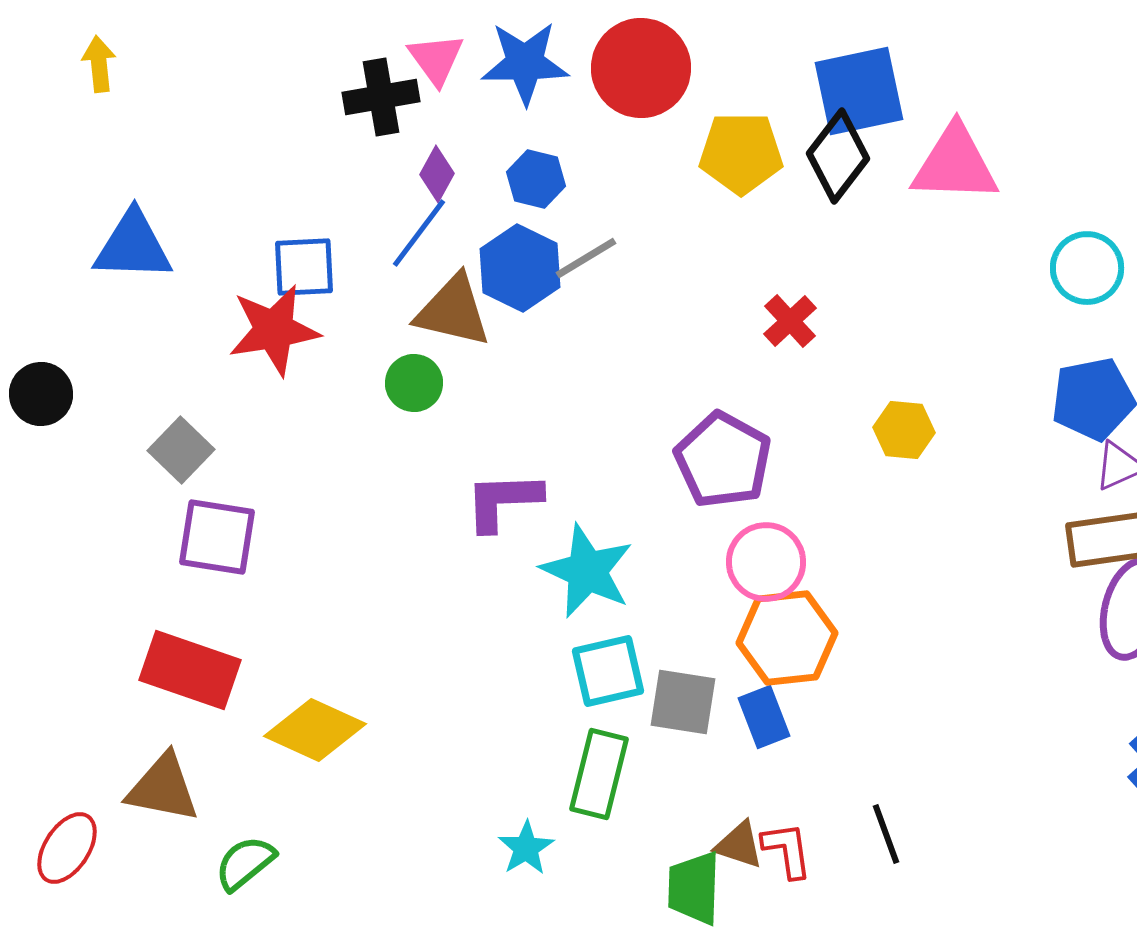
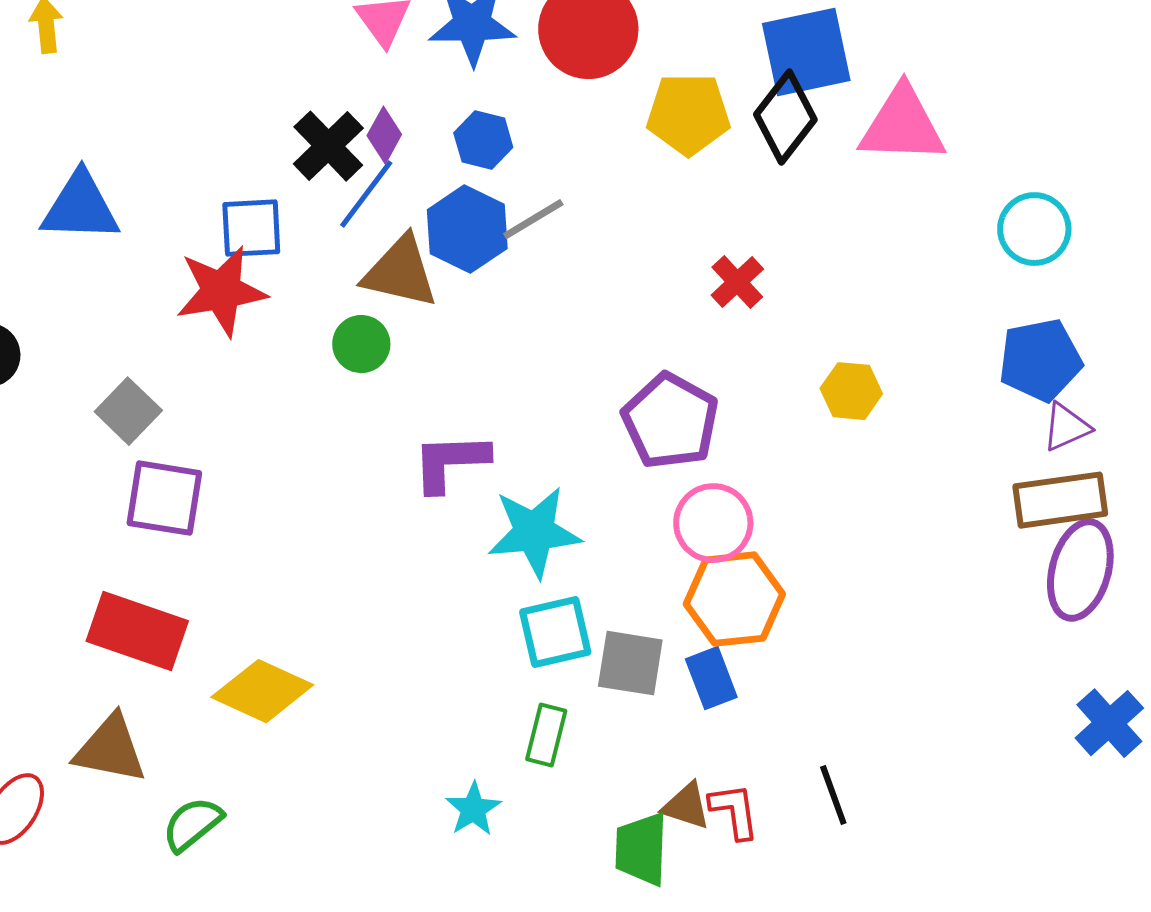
black cross: (381, 97) -> (328, 146), moved, turned -34
cyan star: (587, 571) -> (534, 532), turned -30
green rectangle: (599, 774) -> (546, 735), size x0.7

